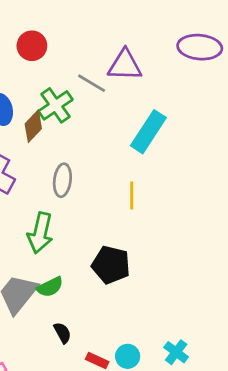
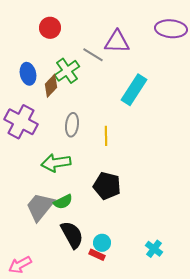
yellow line: (132, 195) -> (106, 136), moved
green arrow: (40, 233) -> (56, 163), turned 68
black semicircle: (62, 333) -> (72, 235), size x1.8
cyan circle: (128, 356) -> (102, 243), moved

